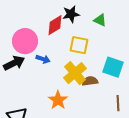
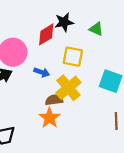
blue arrow: (43, 59) -> (42, 72), moved
brown semicircle: (90, 81) -> (54, 100), moved

